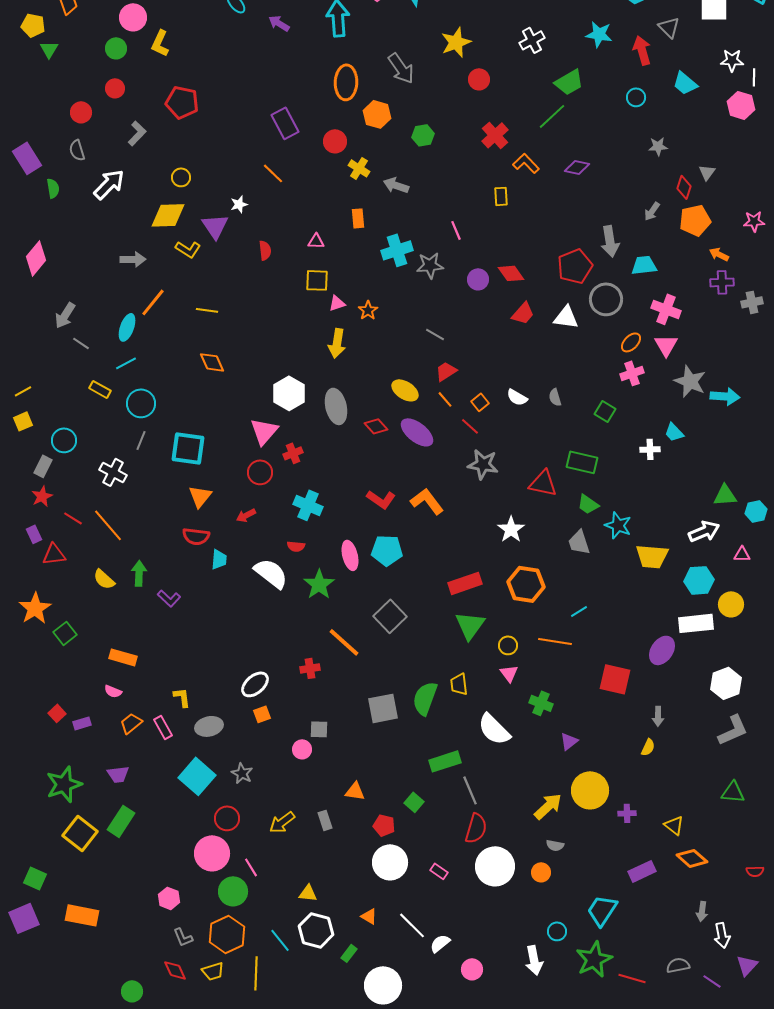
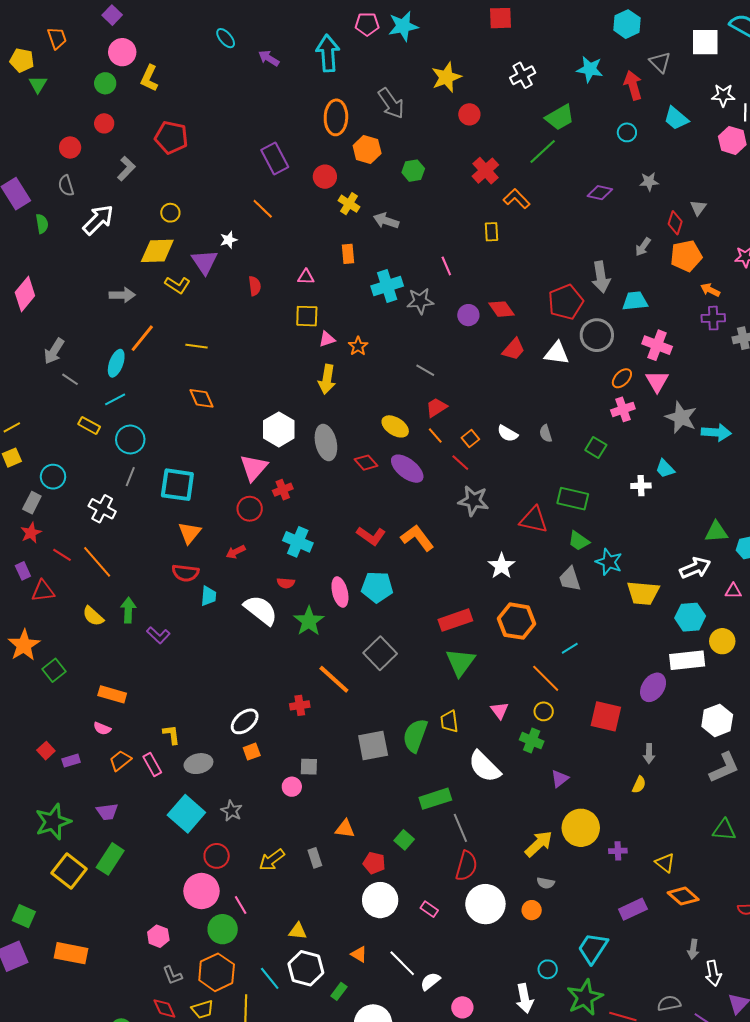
purple diamond: (577, 167) -> (600, 193), moved
orange line: (555, 641) -> (546, 678), turned 36
yellow circle: (508, 645) -> (544, 711), moved

